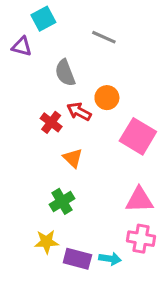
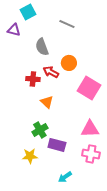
red cross: (51, 122) -> (33, 79), turned -32
purple rectangle: (77, 259) -> (57, 145), moved
cyan arrow: (110, 259) -> (65, 177), moved, turned 136

